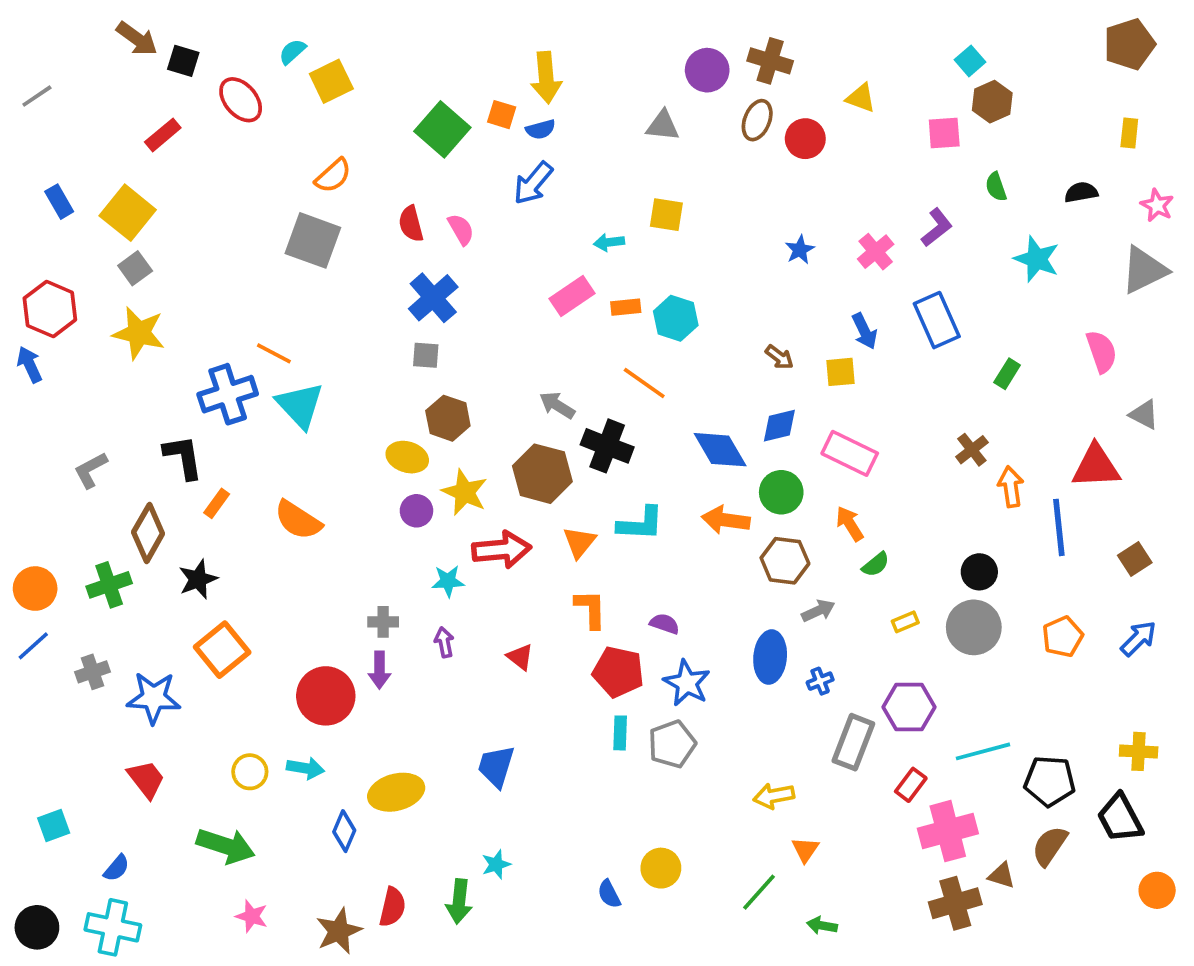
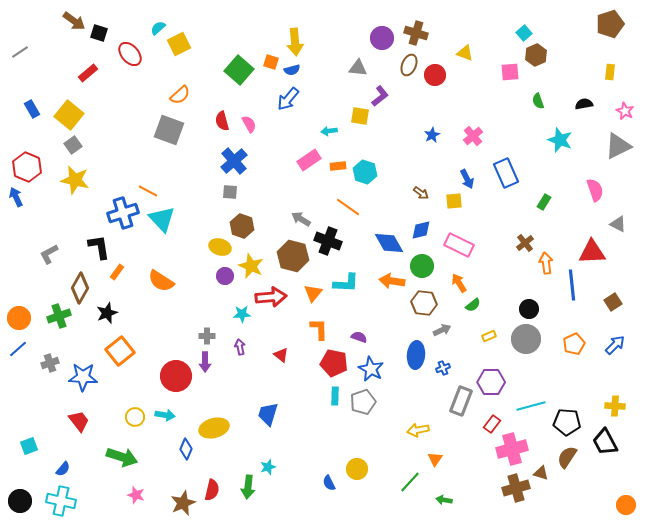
purple L-shape: (937, 228) -> (380, 96), moved
orange circle: (1157, 890) -> (626, 505), moved

